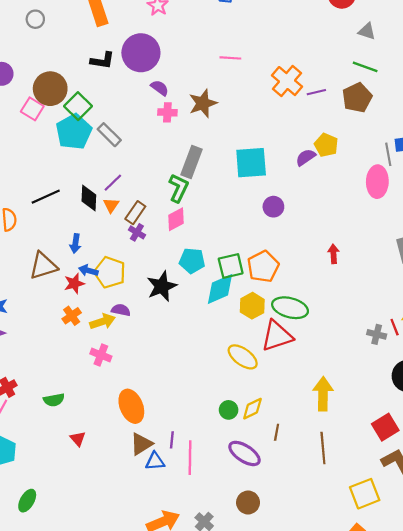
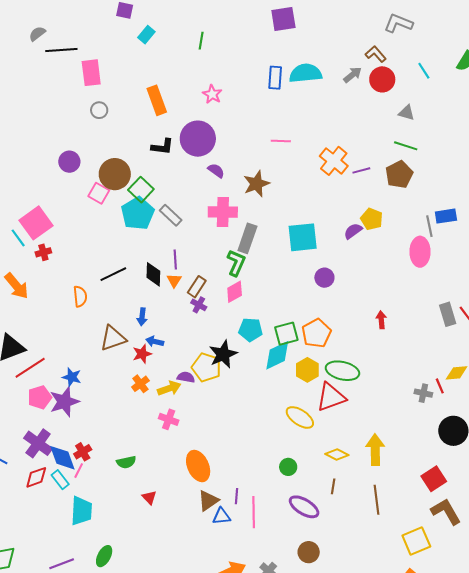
pink cross: (167, 112) -> (223, 212), moved, size x1.6
purple line: (113, 183) -> (175, 259), turned -48
yellow pentagon: (110, 272) -> (206, 367), moved
yellow diamond: (252, 409) -> (337, 455), moved, turned 55

